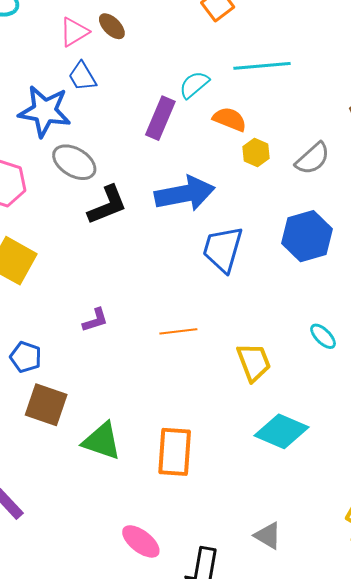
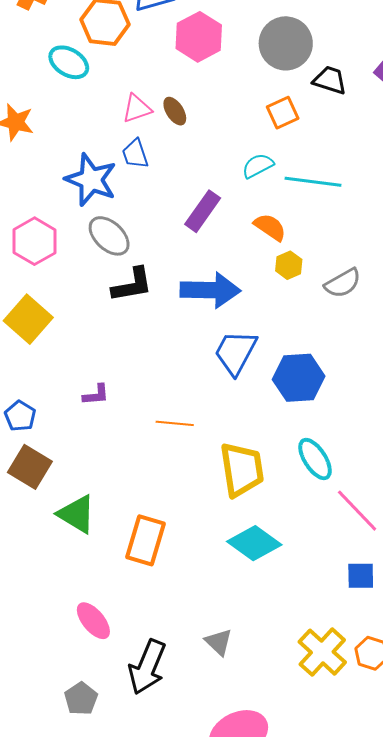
cyan semicircle: (194, 85) -> (258, 166), moved
blue hexagon: (307, 236) -> (299, 378), moved
cyan ellipse: (323, 336) -> (315, 459), size x1.5
yellow trapezoid: (254, 362) -> (242, 470), size x1.4

